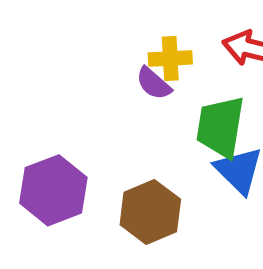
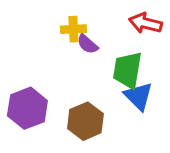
yellow cross: (170, 58) -> (73, 29), moved

